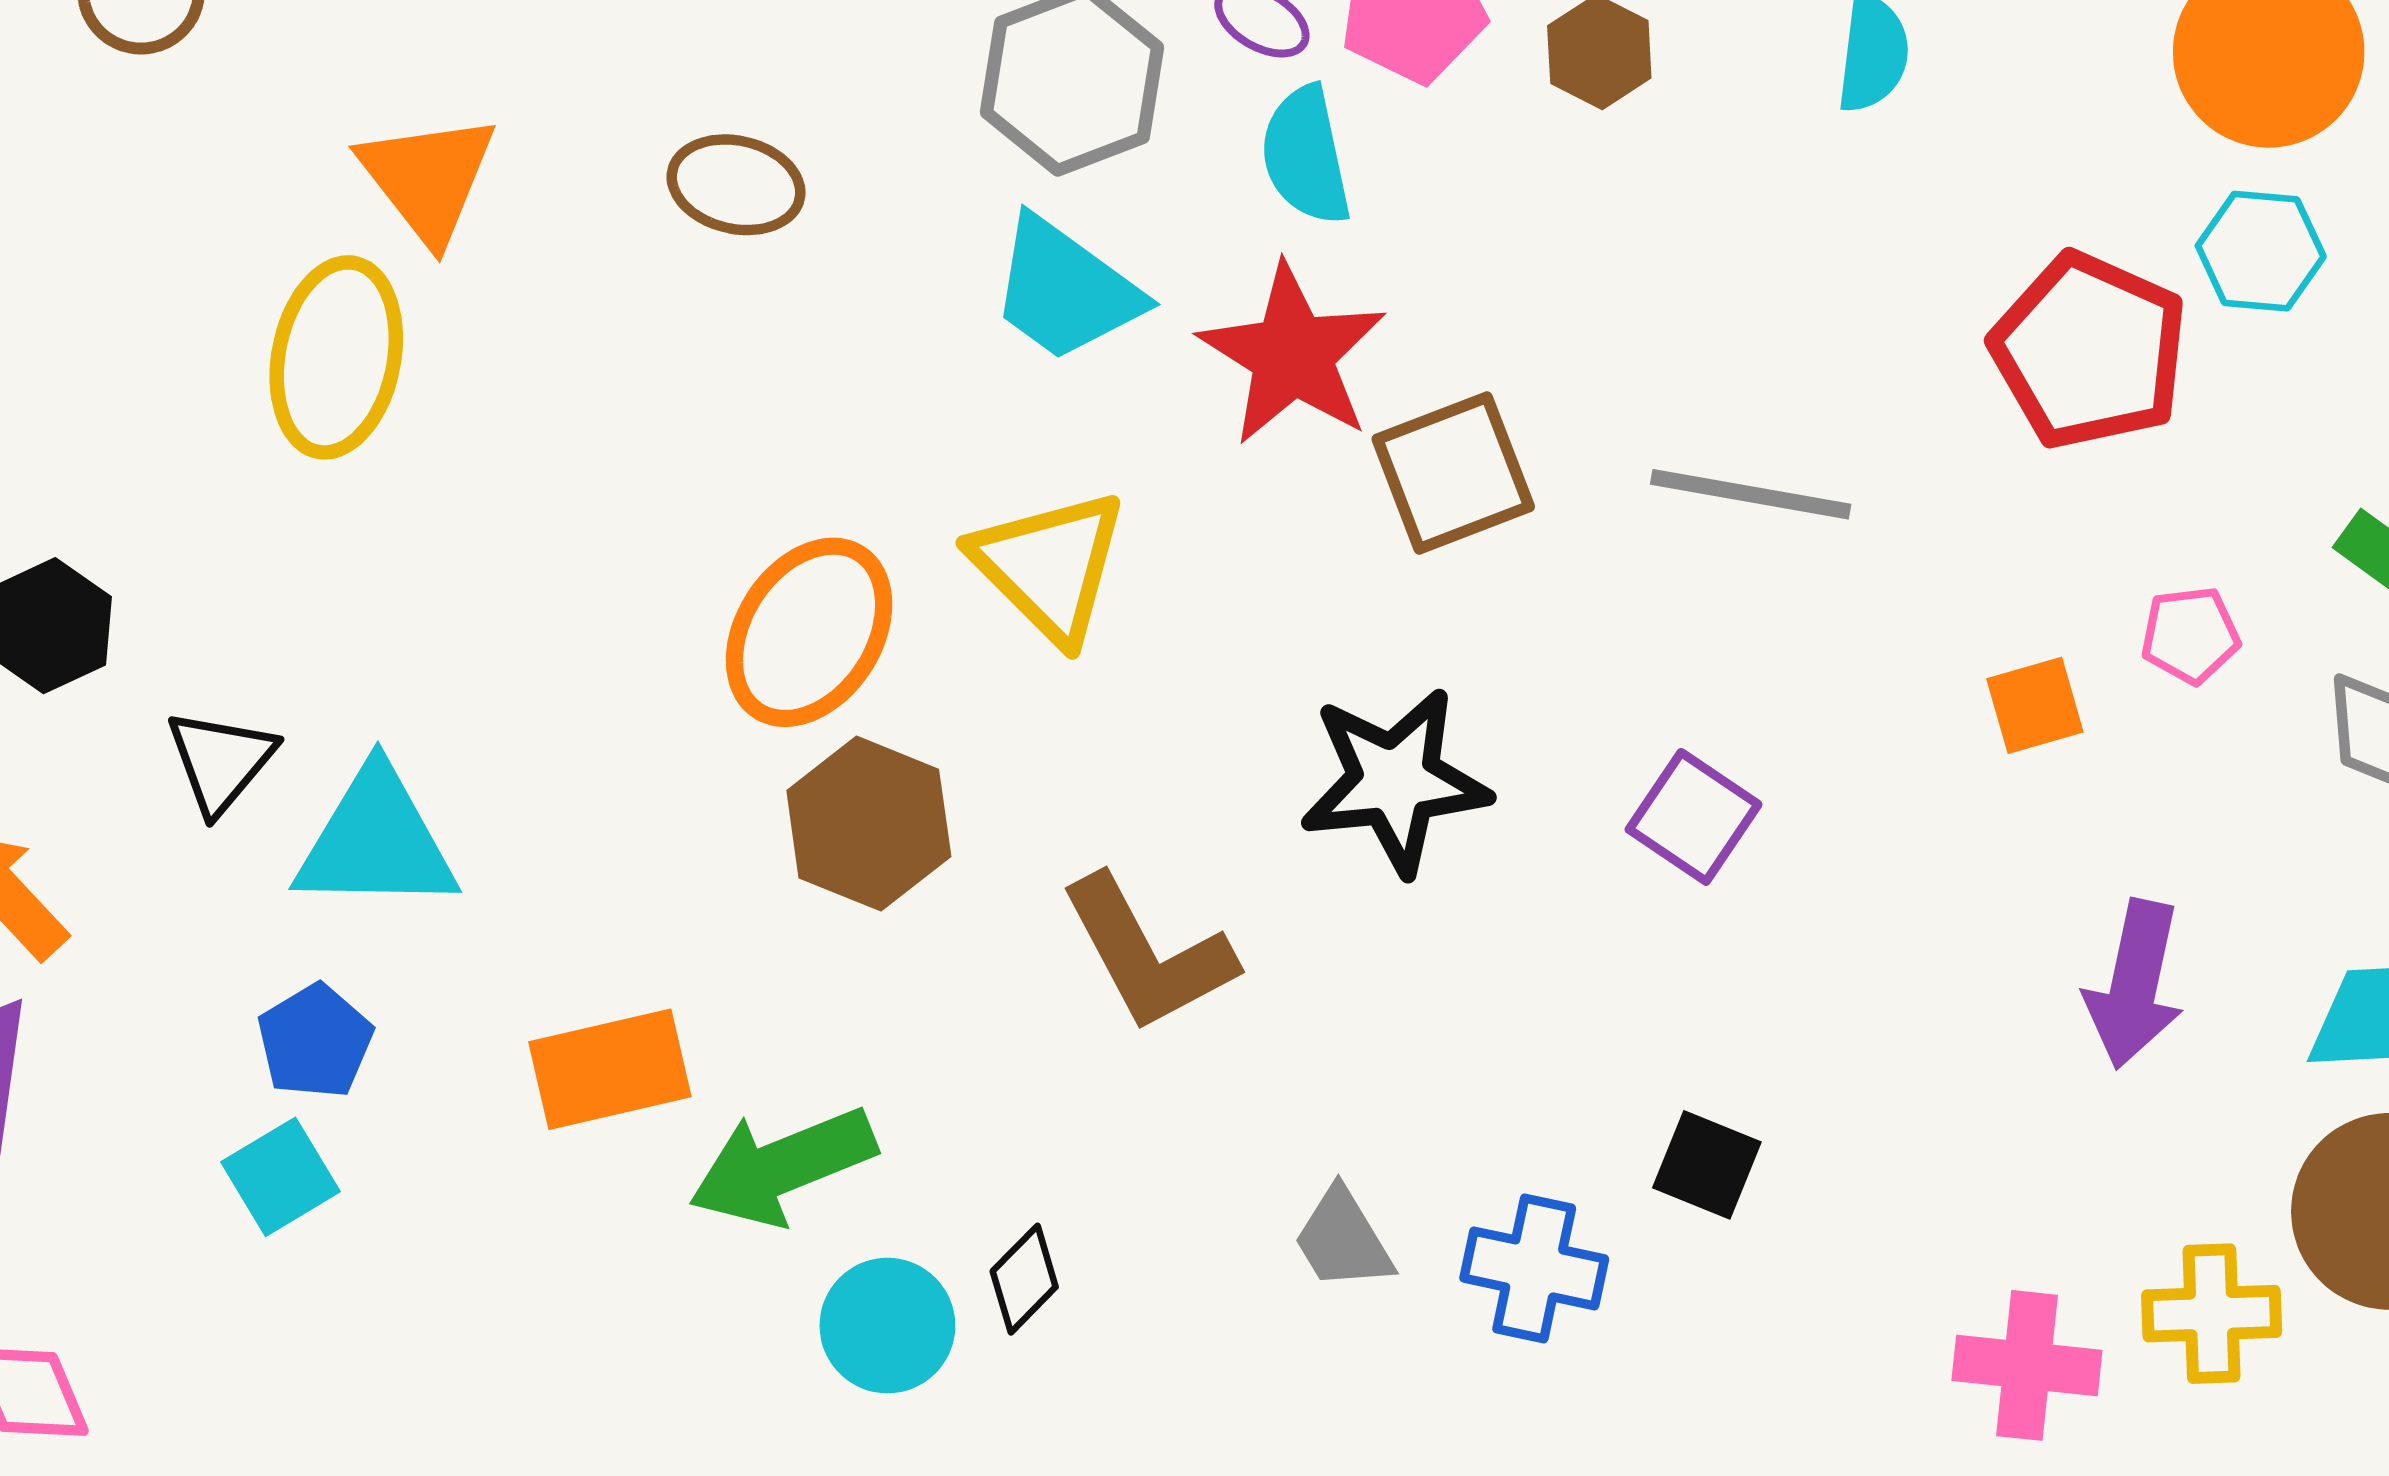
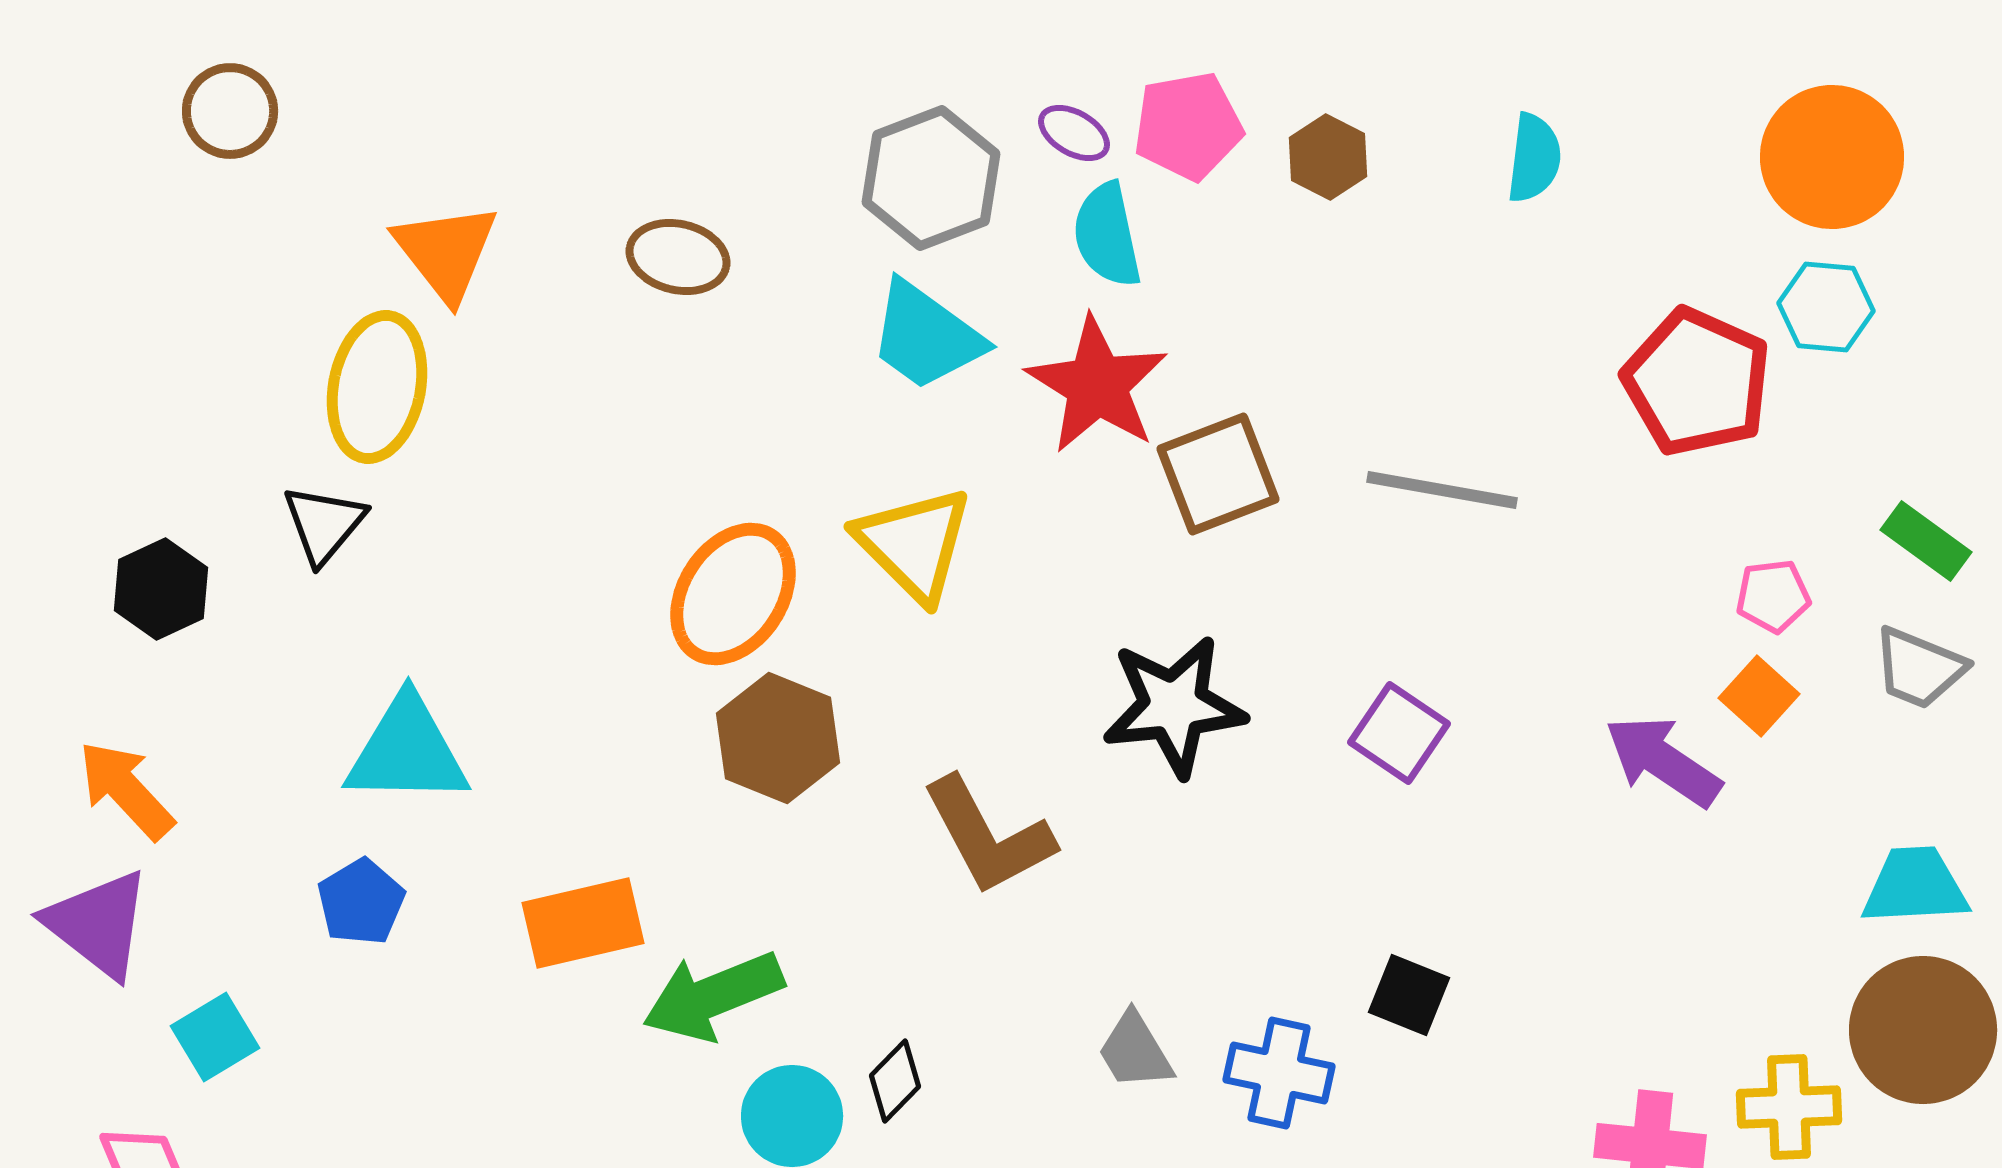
orange square: (2035, 705) -> (1759, 696), moved, turned -32
black triangle: (221, 761) -> (324, 524), moved
purple arrow: (2135, 984) -> (1663, 761), moved, turned 112
cyan square: (280, 1177) -> (215, 1037), moved

